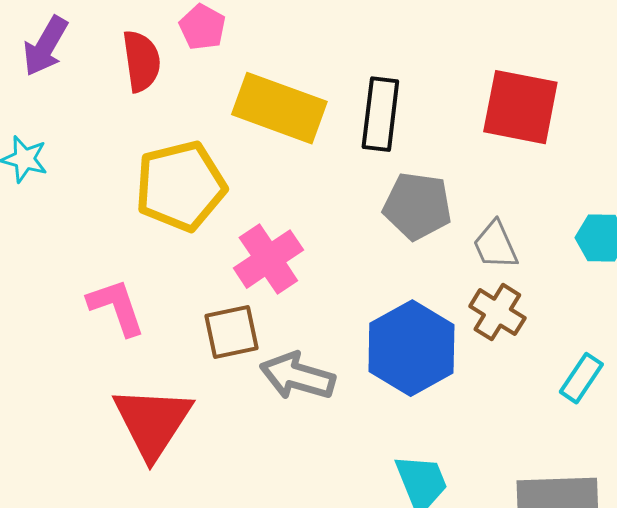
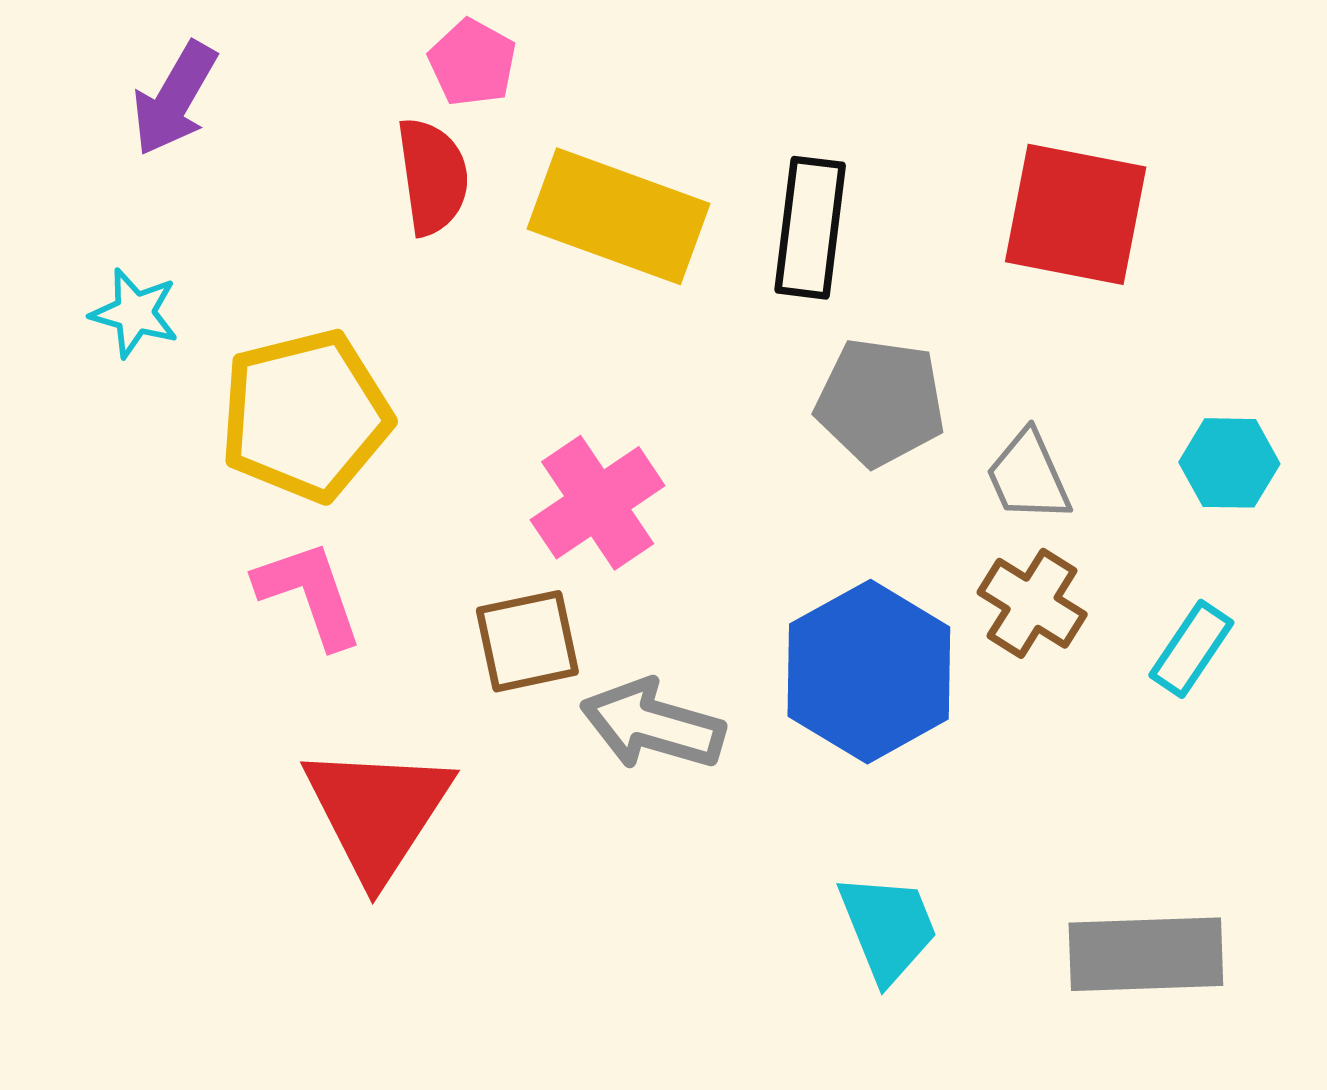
red semicircle: (141, 61) -> (433, 176), moved
yellow pentagon: (180, 186) -> (305, 415), moved
cyan rectangle: (581, 378) -> (1191, 649), moved

